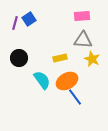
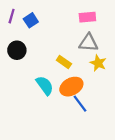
purple line: (15, 23) -> (12, 16), moved
black circle: (19, 58) -> (17, 50), moved
yellow rectangle: (60, 58) -> (64, 62), turned 48

